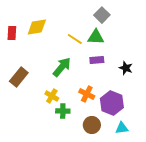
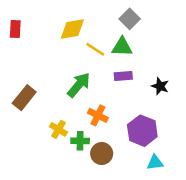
yellow diamond: (37, 27) -> (72, 29), moved
red rectangle: (12, 33) -> (15, 29), moved
orange cross: (87, 94) -> (98, 115), moved
yellow cross: (52, 96) -> (58, 129), moved
brown circle: (92, 125) -> (102, 154), moved

